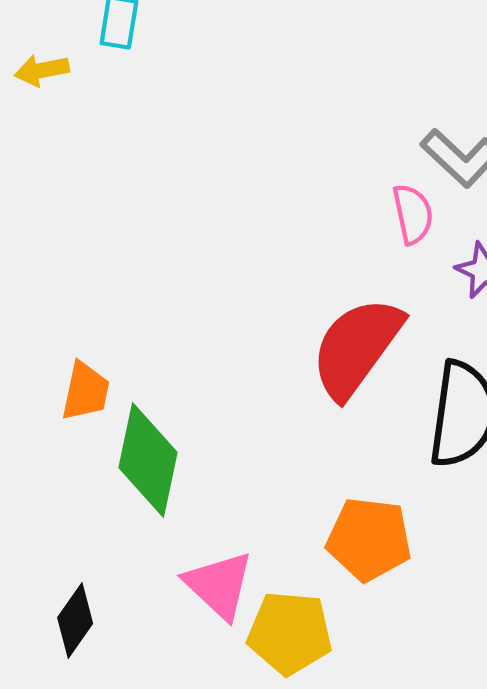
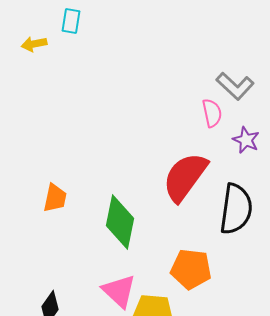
green diamond: (148, 460) -> (120, 222), moved

